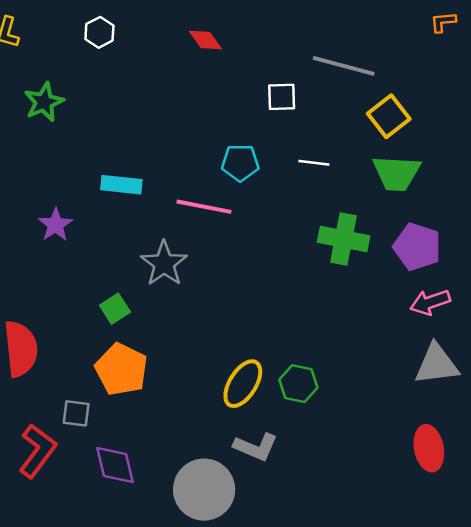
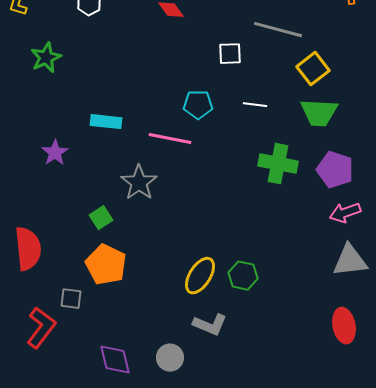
purple diamond: (115, 465) -> (115, 360), moved
gray circle: (204, 490) -> (170, 358), size x0.6

